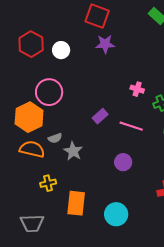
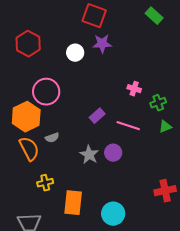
white circle: (61, 50) -> (75, 53), moved
orange semicircle: (32, 149) -> (29, 149), turned 50
gray star: (73, 151) -> (89, 155), moved
purple circle: (123, 162) -> (113, 153), moved

